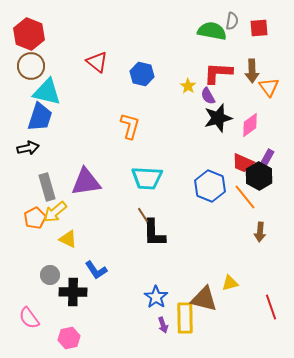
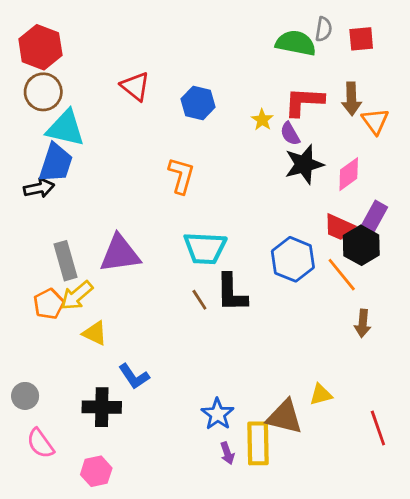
black arrow: (28, 148) -> (39, 188), moved
purple rectangle: (267, 158) -> (372, 220), size x1.5
black L-shape: (154, 233) -> (232, 293), moved
gray circle: (50, 275) -> (25, 396), moved

